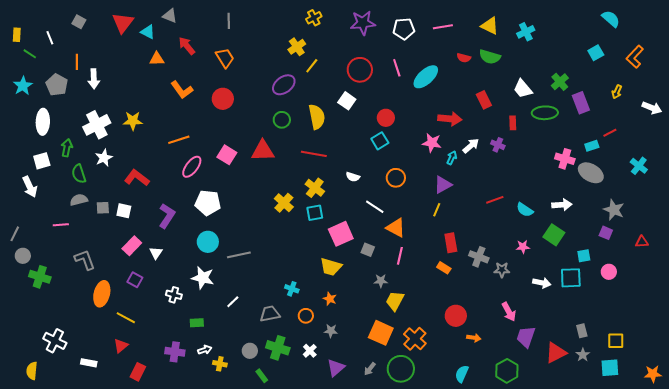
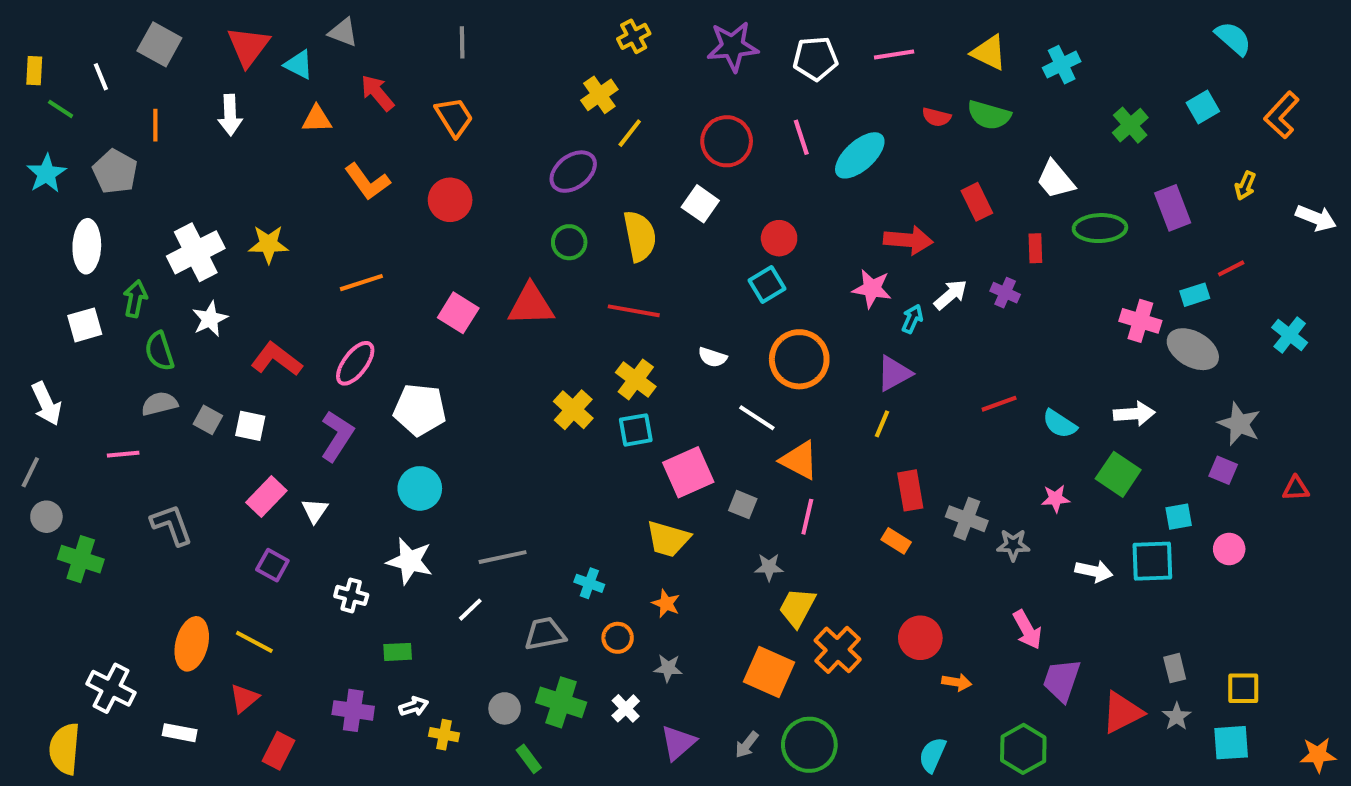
gray square: (79, 22) -> (159, 44), size x1.5
white arrow: (94, 79) -> (230, 115), moved
green cross: (560, 82) -> (1130, 125), moved
pink ellipse: (192, 167) -> (355, 363), moved
orange circle: (396, 178) -> (799, 359), size x1.5
white arrow: (30, 187) -> (46, 404), moved
gray square: (103, 208) -> (208, 420), turned 32
gray line: (239, 255) -> (503, 557), moved
orange ellipse: (102, 294) -> (192, 644), moved
orange cross: (415, 339) -> (838, 650), moved
yellow semicircle: (32, 371) -> (65, 749), size x1.4

